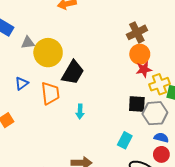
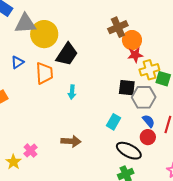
brown cross: (137, 32) -> (118, 27), moved
gray triangle: (28, 43) -> (25, 24), size x1.6
blue semicircle: (161, 138) -> (149, 121), turned 32

